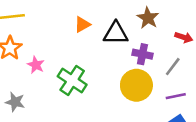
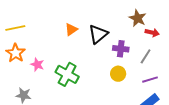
brown star: (148, 18) -> (138, 18), moved
black triangle: (116, 33) -> (98, 34), turned -35
yellow circle: (136, 85) -> (118, 74), size x0.6

